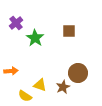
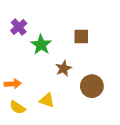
brown star: (63, 87) -> (64, 68), moved
yellow semicircle: (25, 96) -> (17, 107), moved

